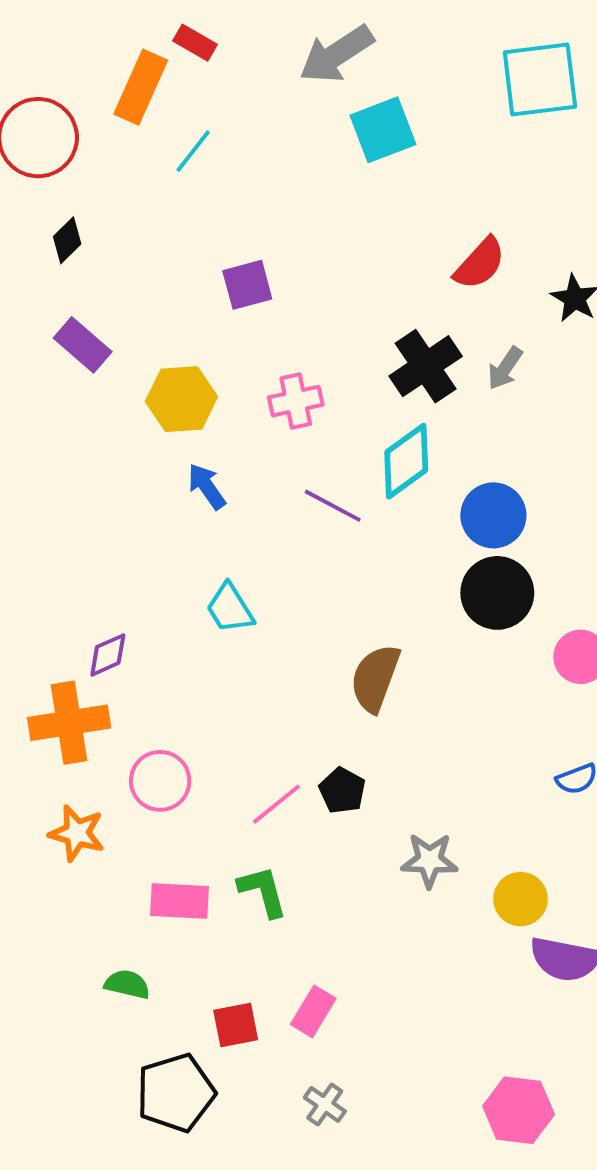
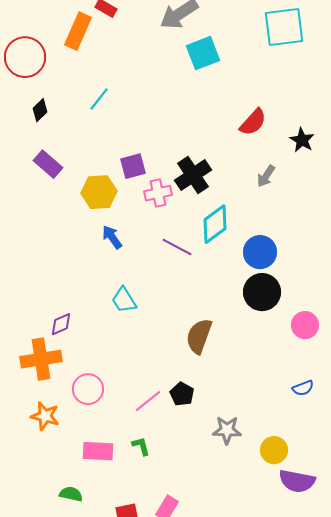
cyan line: (193, 151) -> (99, 99), moved
purple square: (247, 285) -> (133, 166), moved
black cross: (426, 366) -> (193, 175), moved
green L-shape: (263, 891) -> (141, 446), size x0.7

